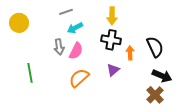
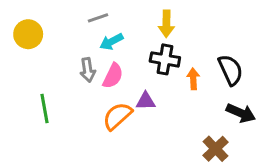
purple triangle: (113, 70) -> (146, 101), moved, turned 40
brown cross: (155, 95) -> (216, 149), moved

